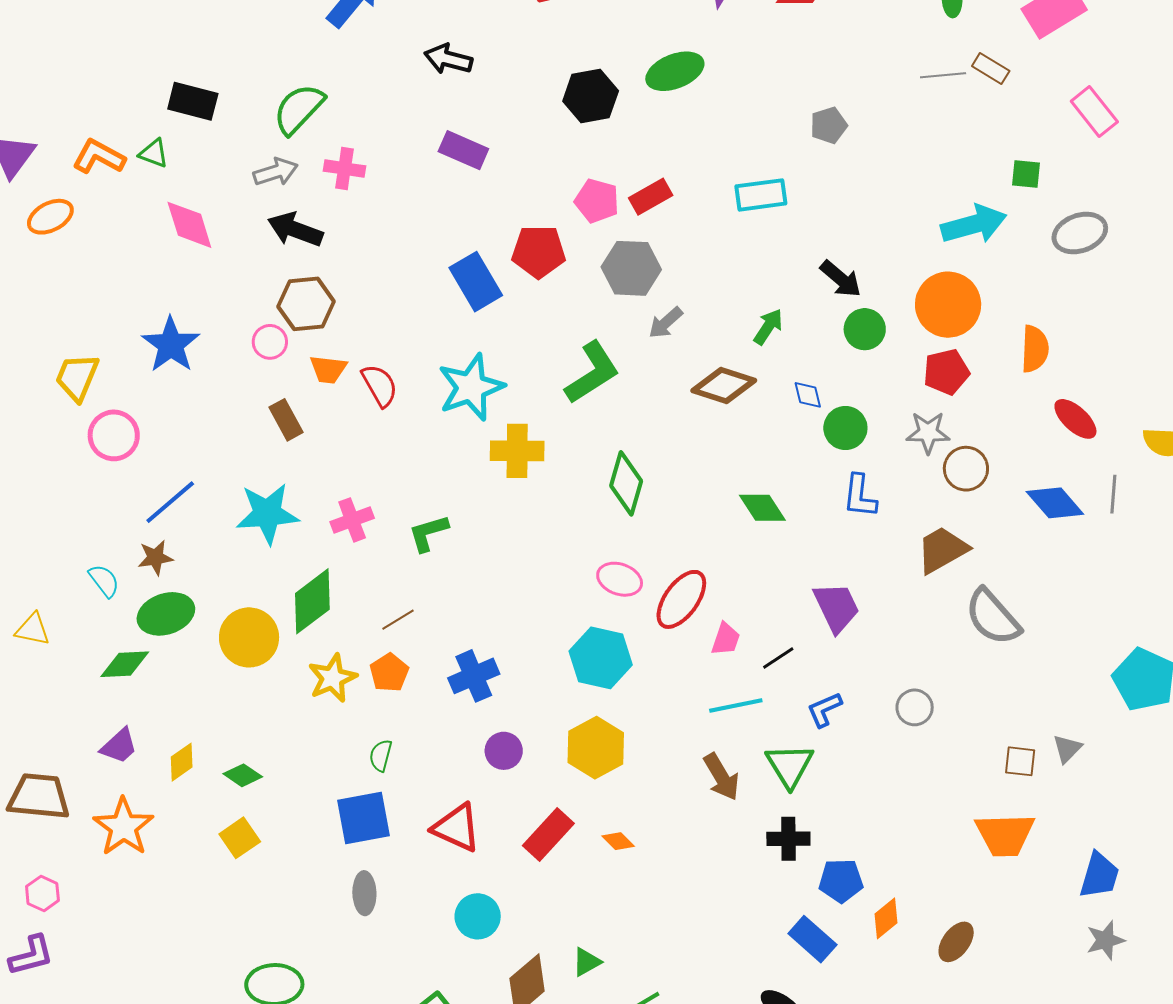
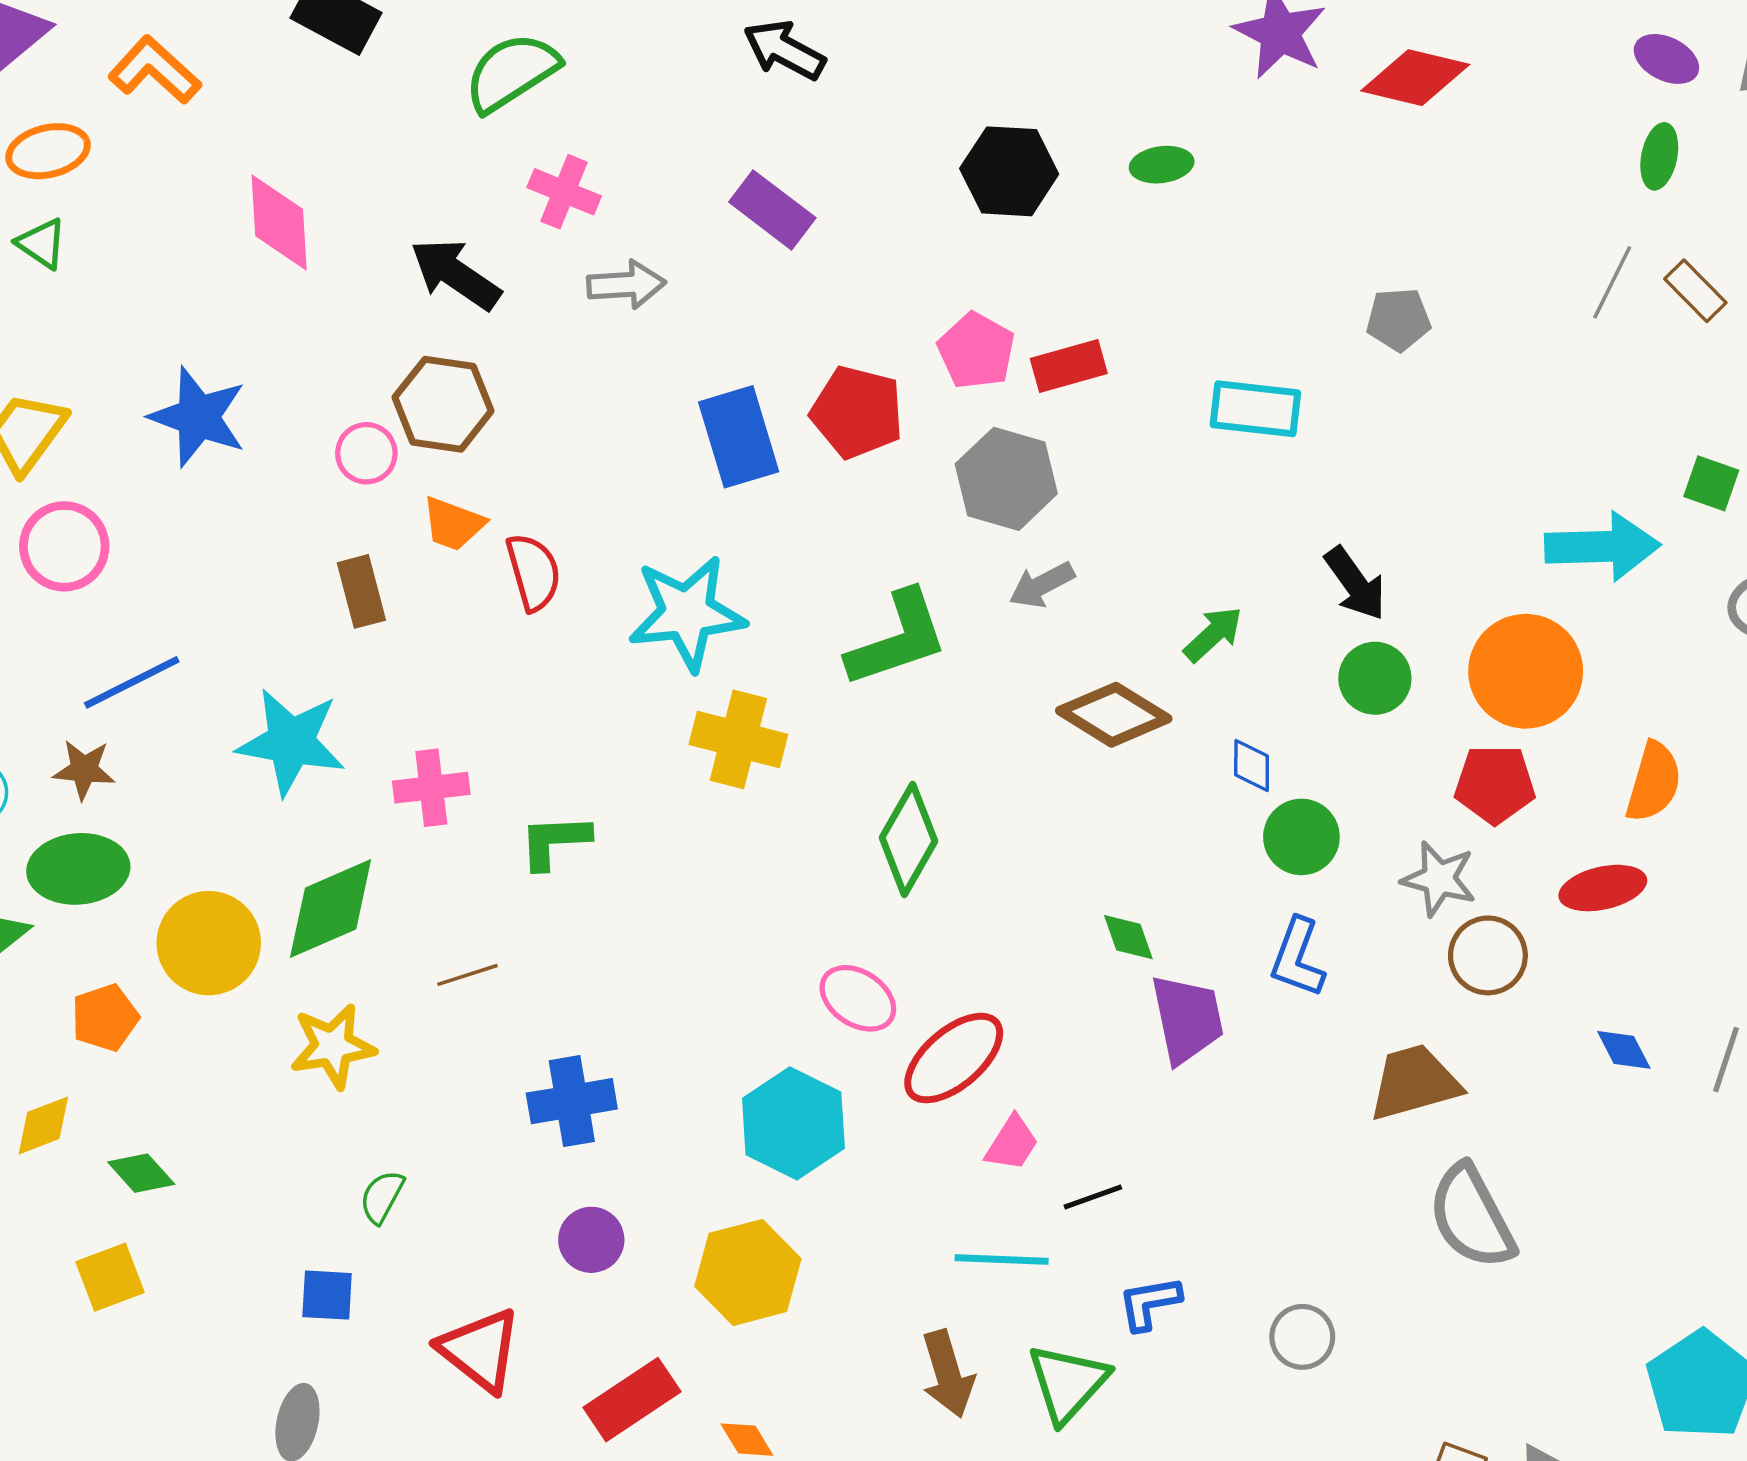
green ellipse: (675, 71) -> (1162, 165), size x0.6
gray line: (943, 75) -> (1612, 282), turned -72
green triangle: (154, 153) -> (42, 243), moved
gray arrow: (276, 172) -> (626, 285), moved
blue star: (171, 345) -> (198, 417), turned -30
red ellipse: (1075, 419) -> (1603, 888), moved, turned -69
blue diamond: (1055, 503) -> (1624, 1050), size x0.6
green diamond: (762, 508) -> (1128, 937), size x0.7
purple trapezoid: (836, 607) -> (1187, 1019), moved
orange pentagon: (389, 673) -> (105, 1018), moved
blue square: (364, 818) -> (327, 1295), size x0.6

